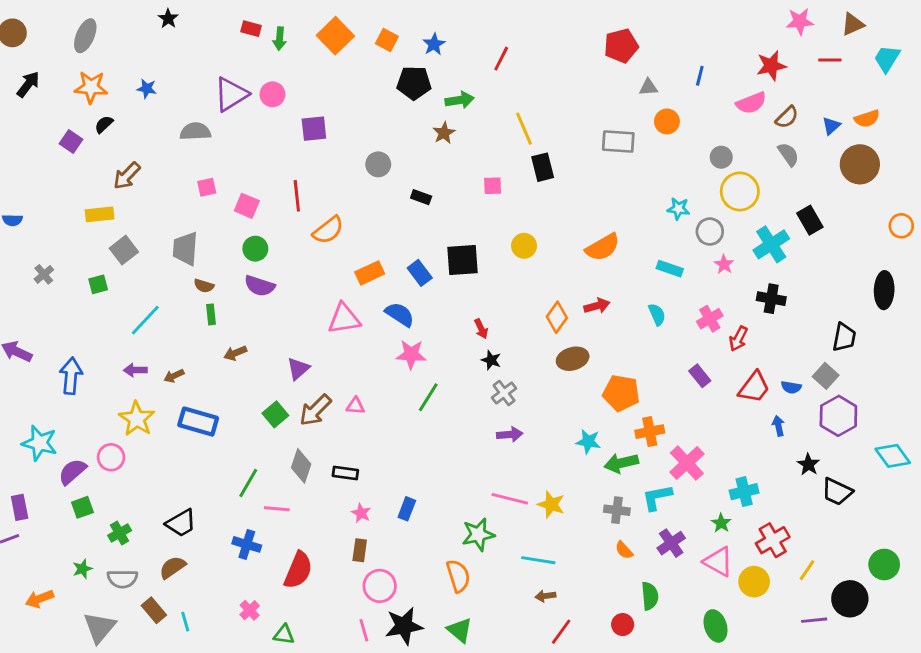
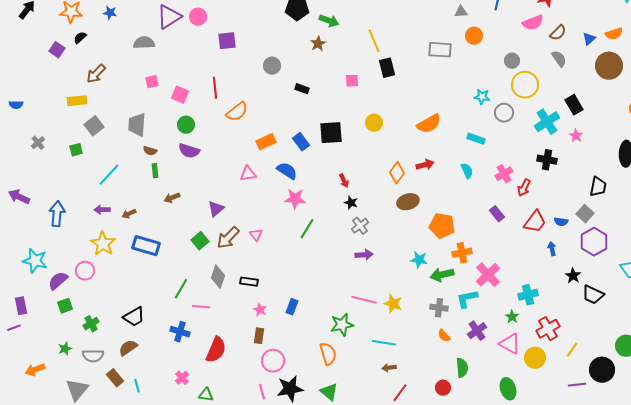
green arrow: (460, 100) -> (329, 21), turned 30
pink star: (724, 264) -> (576, 136), moved
pink triangle: (344, 319) -> (248, 174), size x0.7
pink triangle: (355, 406) -> (256, 235), turned 48

